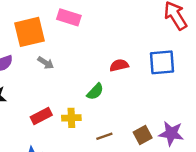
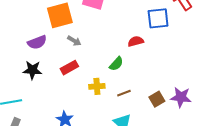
blue square: (162, 62) -> (158, 18), moved
red rectangle: (41, 116) -> (69, 68), moved
brown line: (104, 136) -> (124, 93), moved

